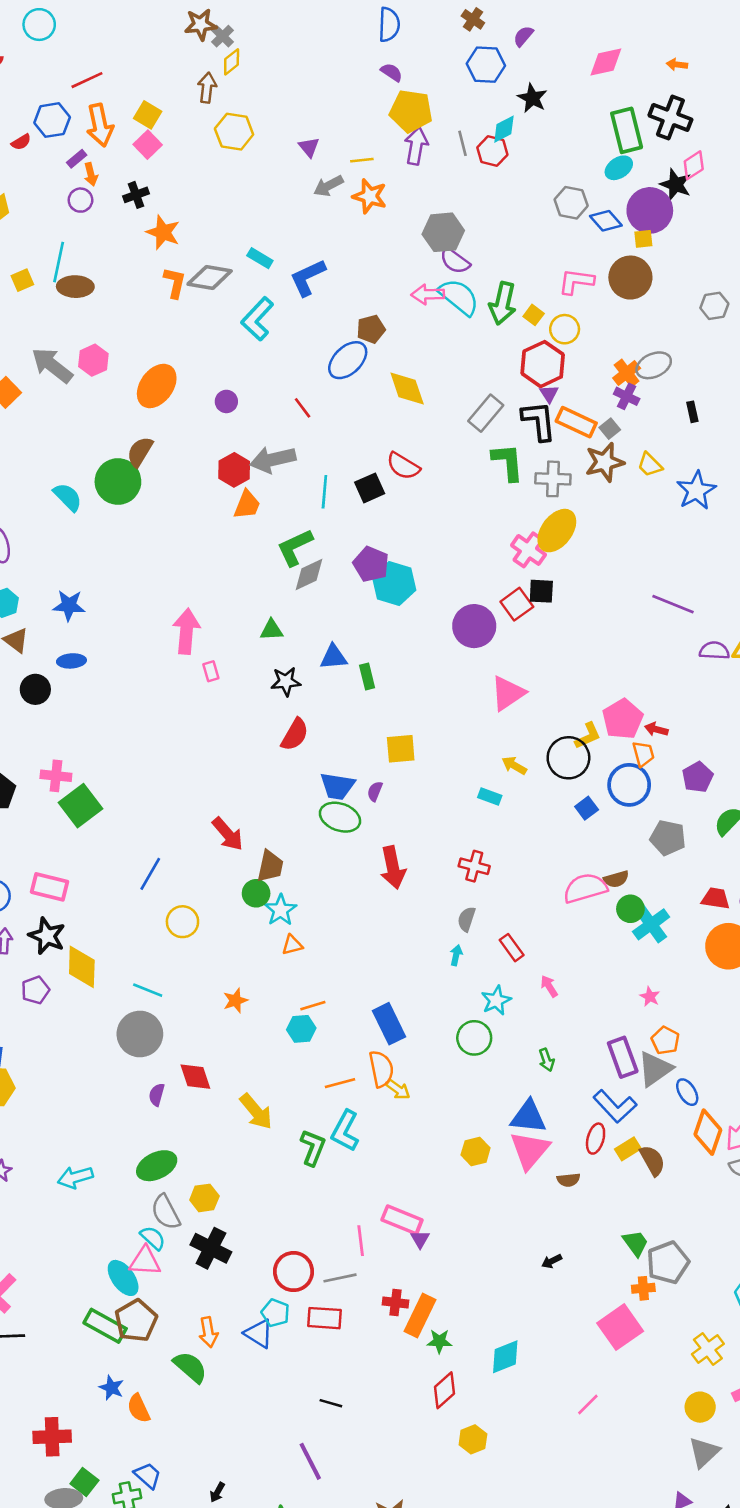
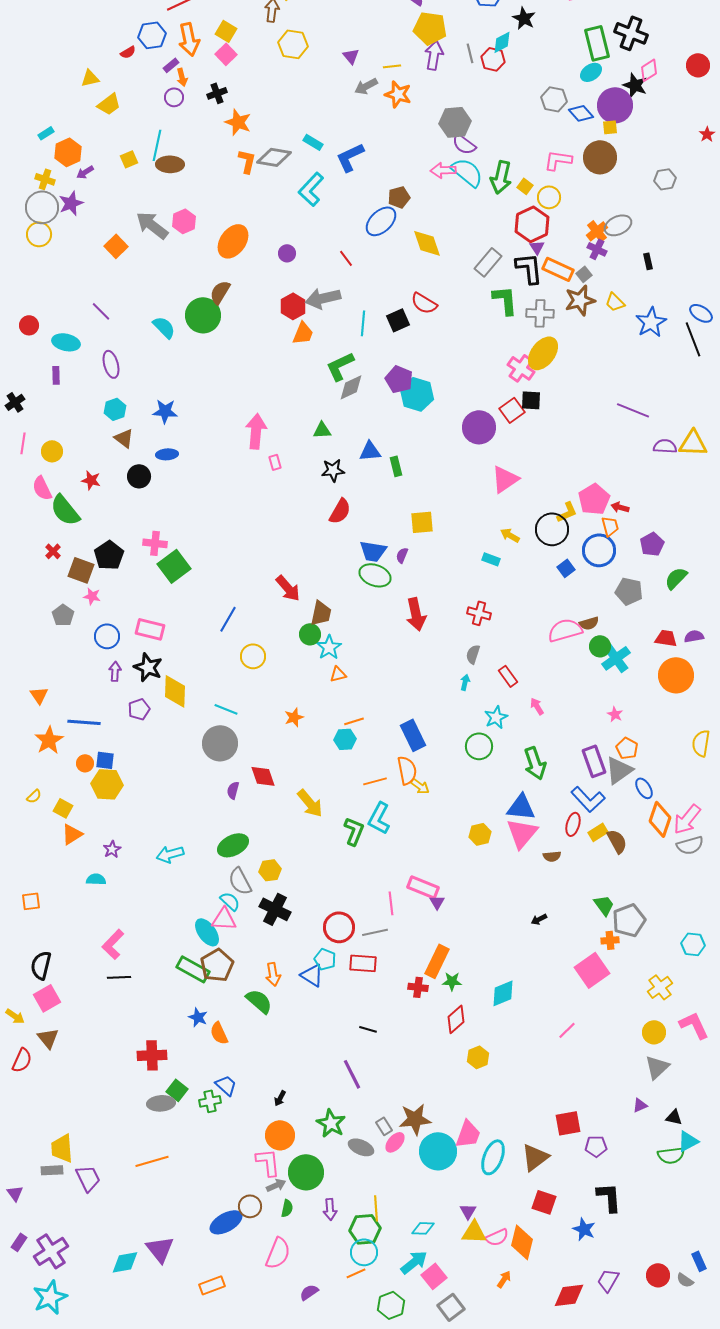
green arrow: (547, 1060) -> (535, 763), size x1.8
red cross: (395, 1303) -> (418, 987), moved

